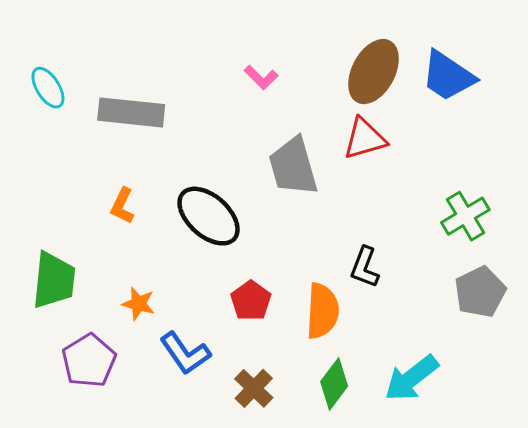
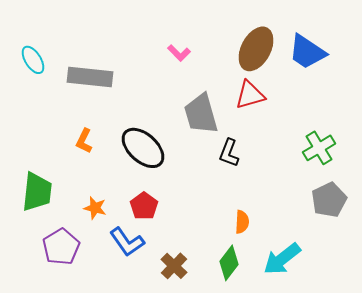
black L-shape: (365, 267) -> (229, 153), moved
red pentagon: (251, 301) -> (144, 206), moved
orange semicircle: (322, 311) -> (242, 222), moved, size x0.6

